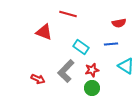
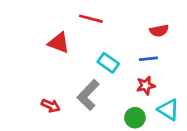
cyan triangle: (126, 66) -> (168, 110), moved
red star: (92, 70) -> (146, 86), moved
green circle: (92, 88) -> (135, 118), moved

